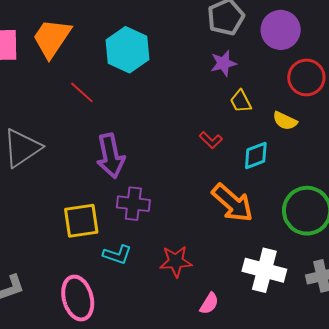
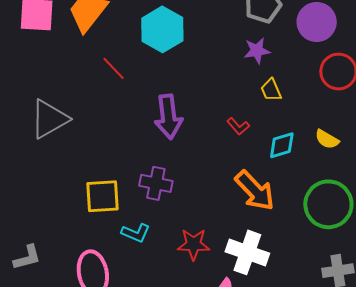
yellow semicircle: (285, 121) -> (327, 139), moved
purple arrow: (111, 156) -> (168, 117), moved
white cross: (264, 270) -> (247, 252), moved

